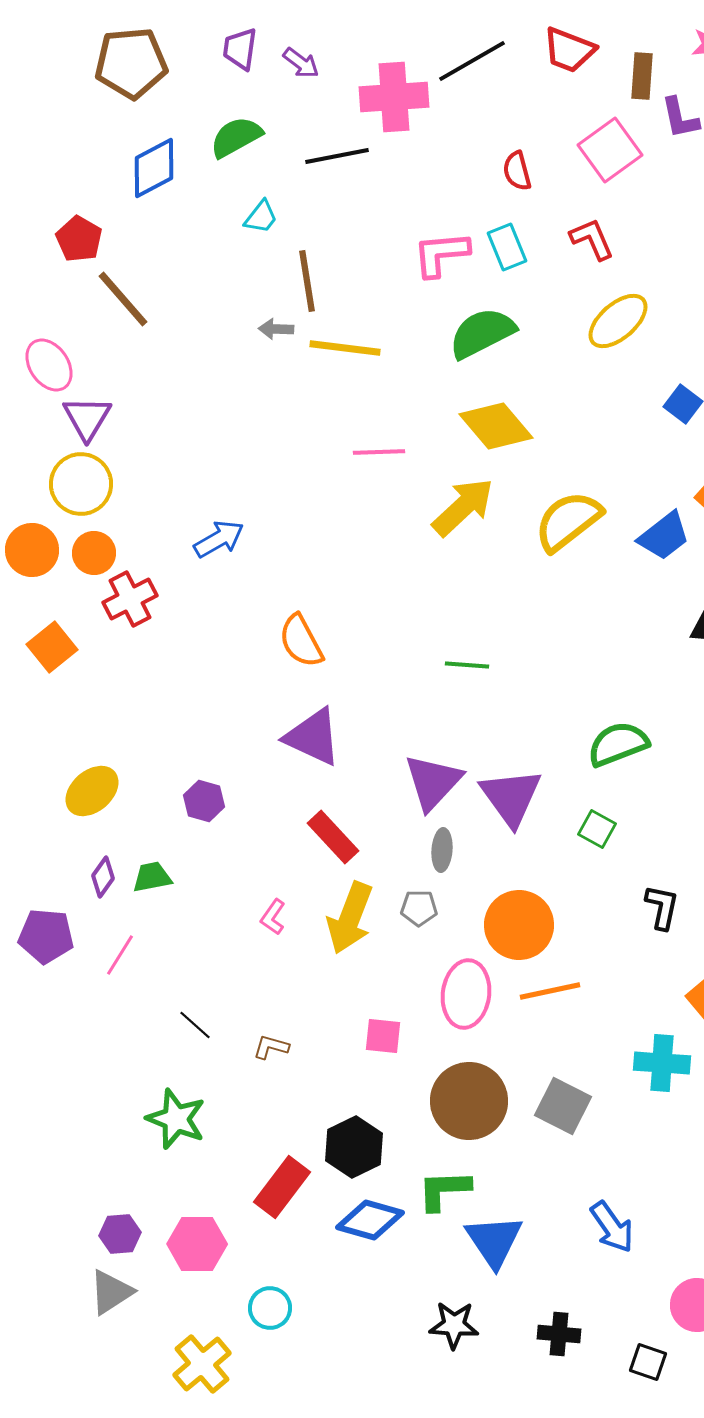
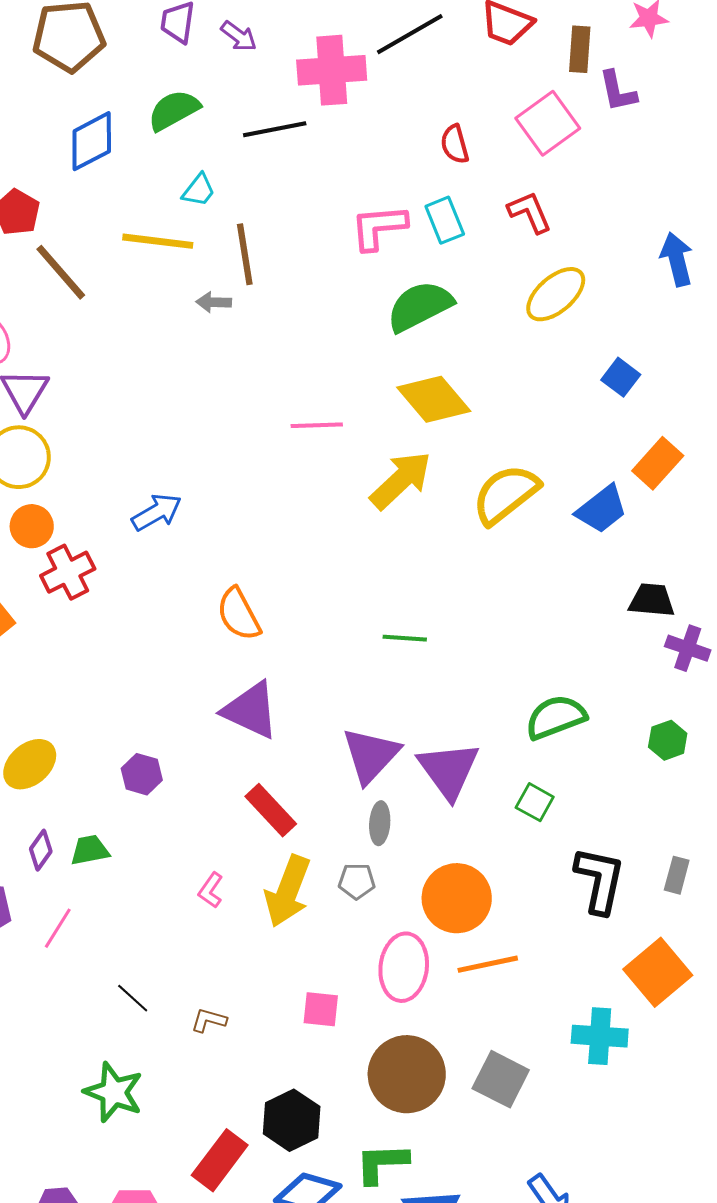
yellow line: (345, 348) -> (158, 241), moved
black L-shape: (662, 907) -> (600, 880), size x1.5

